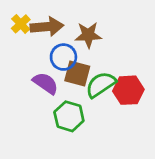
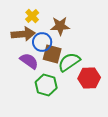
yellow cross: (21, 24) -> (32, 16), moved
brown arrow: (47, 27) -> (23, 34), moved
red hexagon: (128, 90) -> (89, 78), moved

